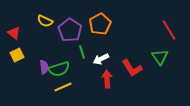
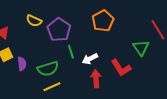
orange pentagon: (100, 24) -> (103, 21), moved
green triangle: (160, 57) -> (141, 48), moved
purple semicircle: (44, 67) -> (22, 64), moved

